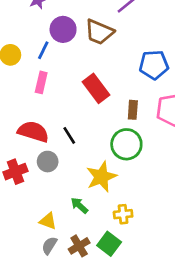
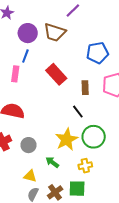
blue line: (43, 50) -> (25, 56), moved
black line: (69, 135) -> (78, 112), moved
green circle: (126, 144) -> (94, 137), moved
gray circle: (48, 162) -> (29, 145), moved
green square: (109, 244) -> (77, 189), turned -30

